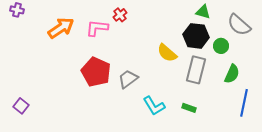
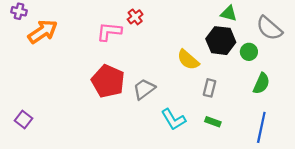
orange arrow: (61, 28) -> (43, 32), moved
gray rectangle: (196, 70) -> (209, 88), moved, size x0.6
blue line: (244, 103) -> (261, 127), moved

